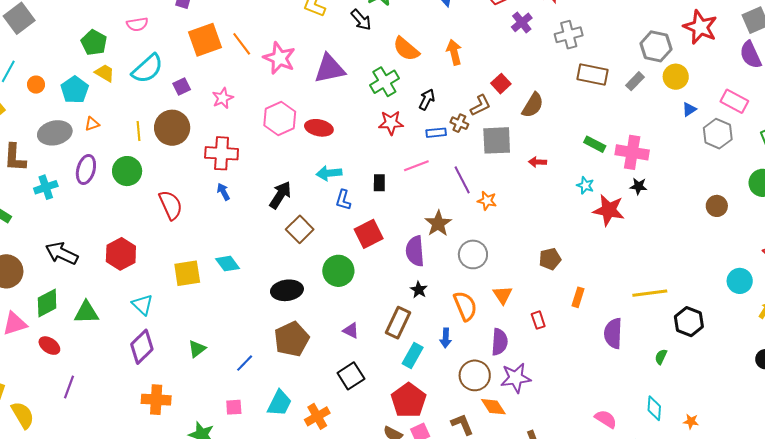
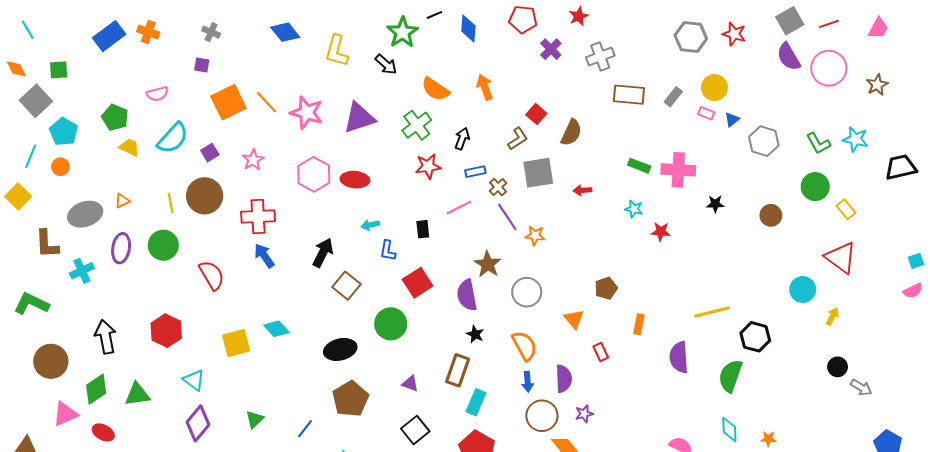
red star: (700, 27) -> (734, 34), size x0.7
gray hexagon: (656, 46) -> (691, 37), moved
cyan pentagon: (75, 90) -> (64, 132), moved
pink rectangle: (734, 101) -> (706, 113), moved, size x0.6
brown cross: (459, 123) -> (498, 187), moved, turned 30
cyan arrow: (329, 173) -> (370, 225), size x0.7
black star: (638, 186) -> (715, 204), moved
blue arrow: (223, 192) -> (264, 256), size x1.4
red star: (609, 210) -> (661, 232), size x0.6
black arrow: (62, 253) -> (105, 337), turned 60
orange triangle: (503, 295) -> (574, 319), moved
blue arrow: (446, 338) -> (528, 382), moved
green semicircle: (661, 357) -> (730, 376), size x2.0
purple star: (516, 378) -> (584, 414), size x0.6

